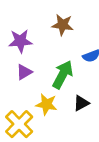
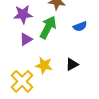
green arrow: (63, 75) -> (48, 27), moved

